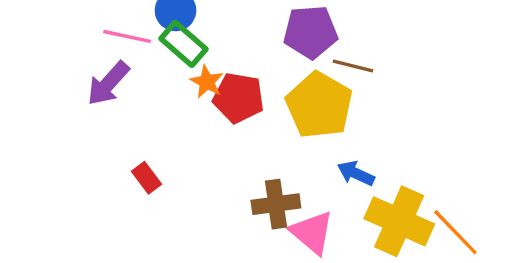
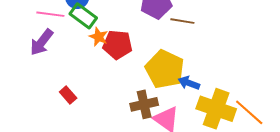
yellow pentagon: (319, 105) -> (165, 69), moved

